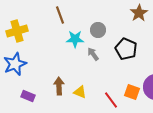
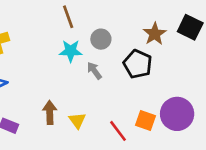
brown star: (139, 13) -> (155, 34), moved
brown line: (60, 15) -> (68, 17), moved
yellow triangle: (80, 92) -> (77, 120), turned 32

